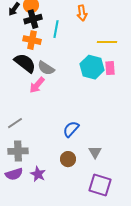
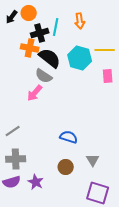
black cross: (33, 19) -> (40, 33), moved
cyan line: (56, 29) -> (56, 27), moved
black semicircle: (25, 63) -> (50, 58), moved
cyan hexagon: (92, 67) -> (80, 58), moved
blue semicircle: (71, 129) -> (69, 137), turned 66

